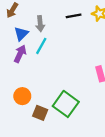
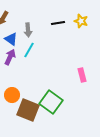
blue triangle: (21, 34) -> (11, 39), turned -40
brown square: (40, 113) -> (28, 110), size x1.6

